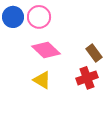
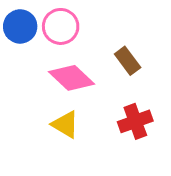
brown rectangle: (94, 53) -> (128, 61), moved

